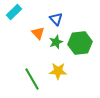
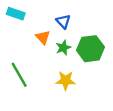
cyan rectangle: (14, 12) -> (16, 14), turned 63
green line: (32, 79) -> (19, 75), moved

